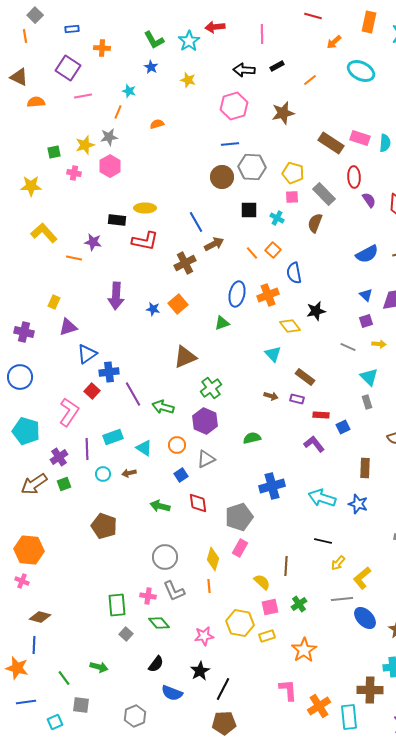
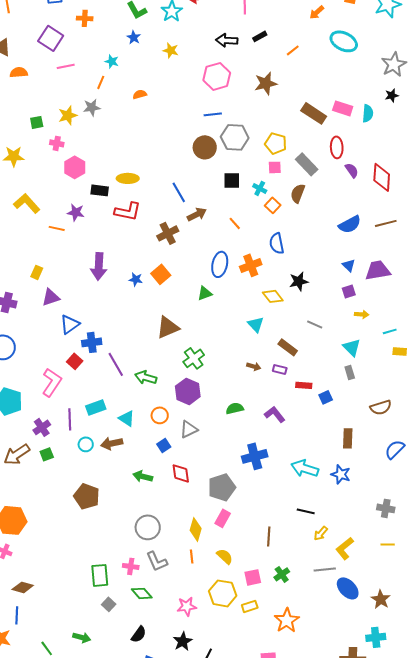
pink hexagon: (110, 166) -> (75, 167), moved
orange square: (273, 250) -> (273, 205), moved
gray line: (348, 347) -> (315, 324), moved
purple L-shape: (314, 444) -> (275, 414), moved
brown arrow: (129, 473) -> (112, 443), size x1.5
yellow semicircle: (262, 582) -> (225, 556), moved

